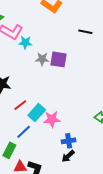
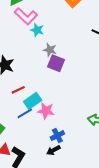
purple square: (58, 59) -> (56, 63), moved
blue line: (24, 132) -> (25, 113), moved
blue cross: (69, 141) -> (57, 136), turned -32

